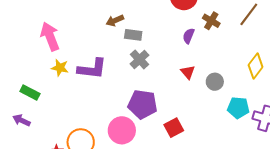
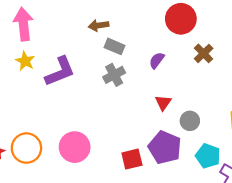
purple semicircle: (189, 36) -> (157, 60), moved
purple L-shape: (92, 69) -> (60, 71), turned -44
purple pentagon: (143, 104) -> (165, 147), moved

